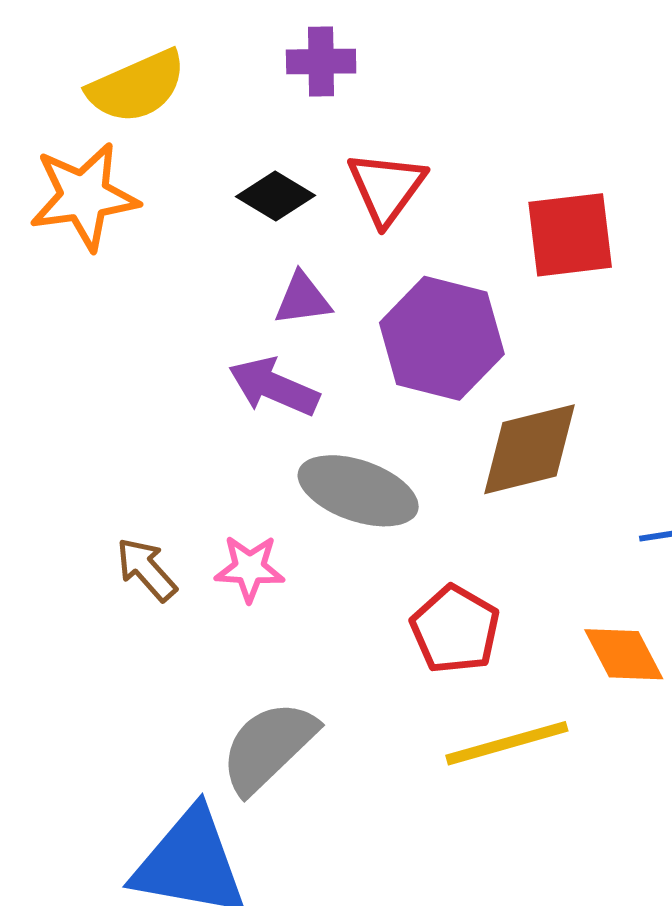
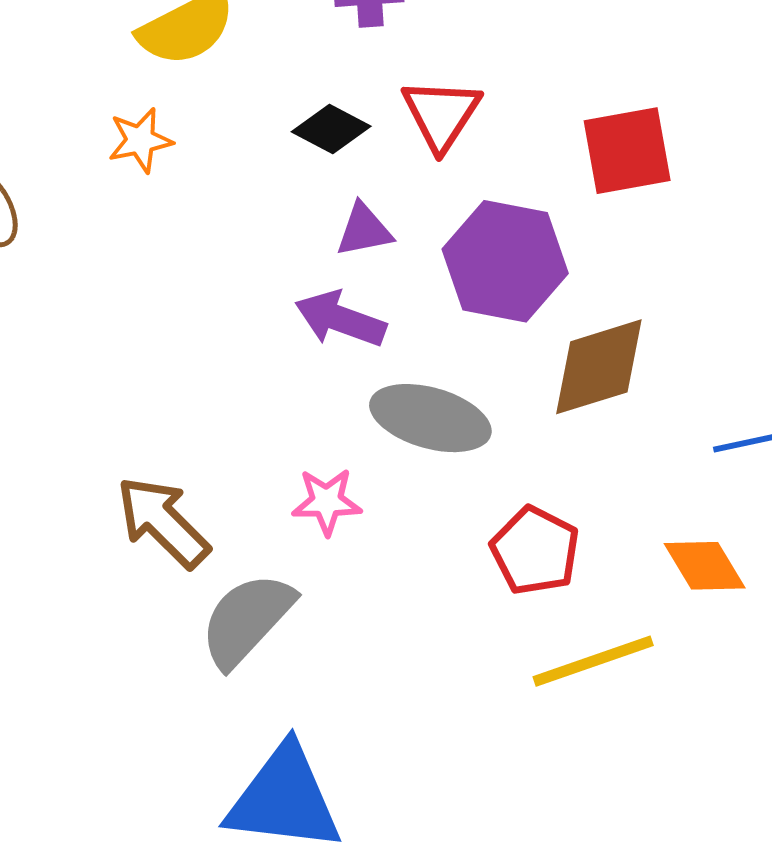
orange star: (84, 196) -> (140, 140), size x0.6
brown arrow: (146, 569) -> (163, 522), moved, size x1.5
gray semicircle: (268, 747) -> (247, 620), moved

